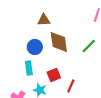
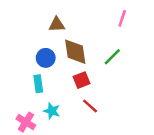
red square: (54, 75) -> (81, 80), moved
red line: (71, 86) -> (90, 106), turned -72

